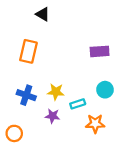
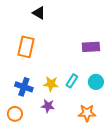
cyan rectangle: (78, 104) -> (72, 81), moved, turned -40
orange circle: (14, 133) -> (15, 114), moved

